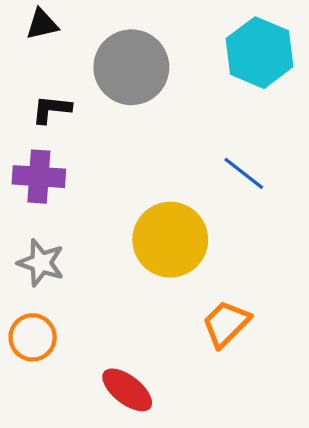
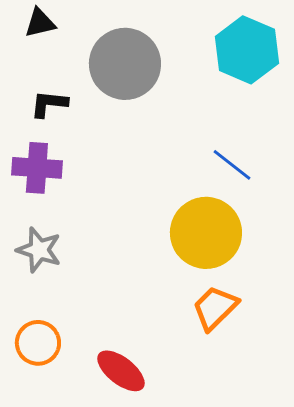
yellow circle: (170, 240) -> (206, 233), moved
orange circle: (33, 337) -> (38, 343), moved

